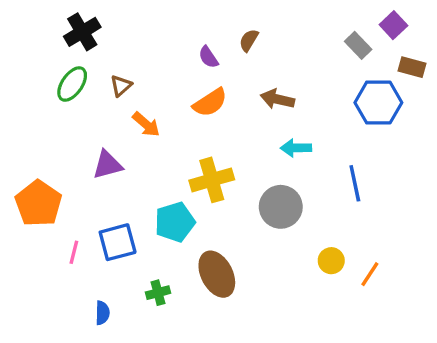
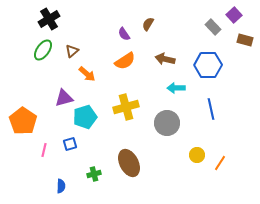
blue hexagon: (378, 103) -> (208, 65), moved
cyan pentagon: (175, 222) -> (85, 117), moved
blue square: (118, 242) -> (70, 144), size x0.6

